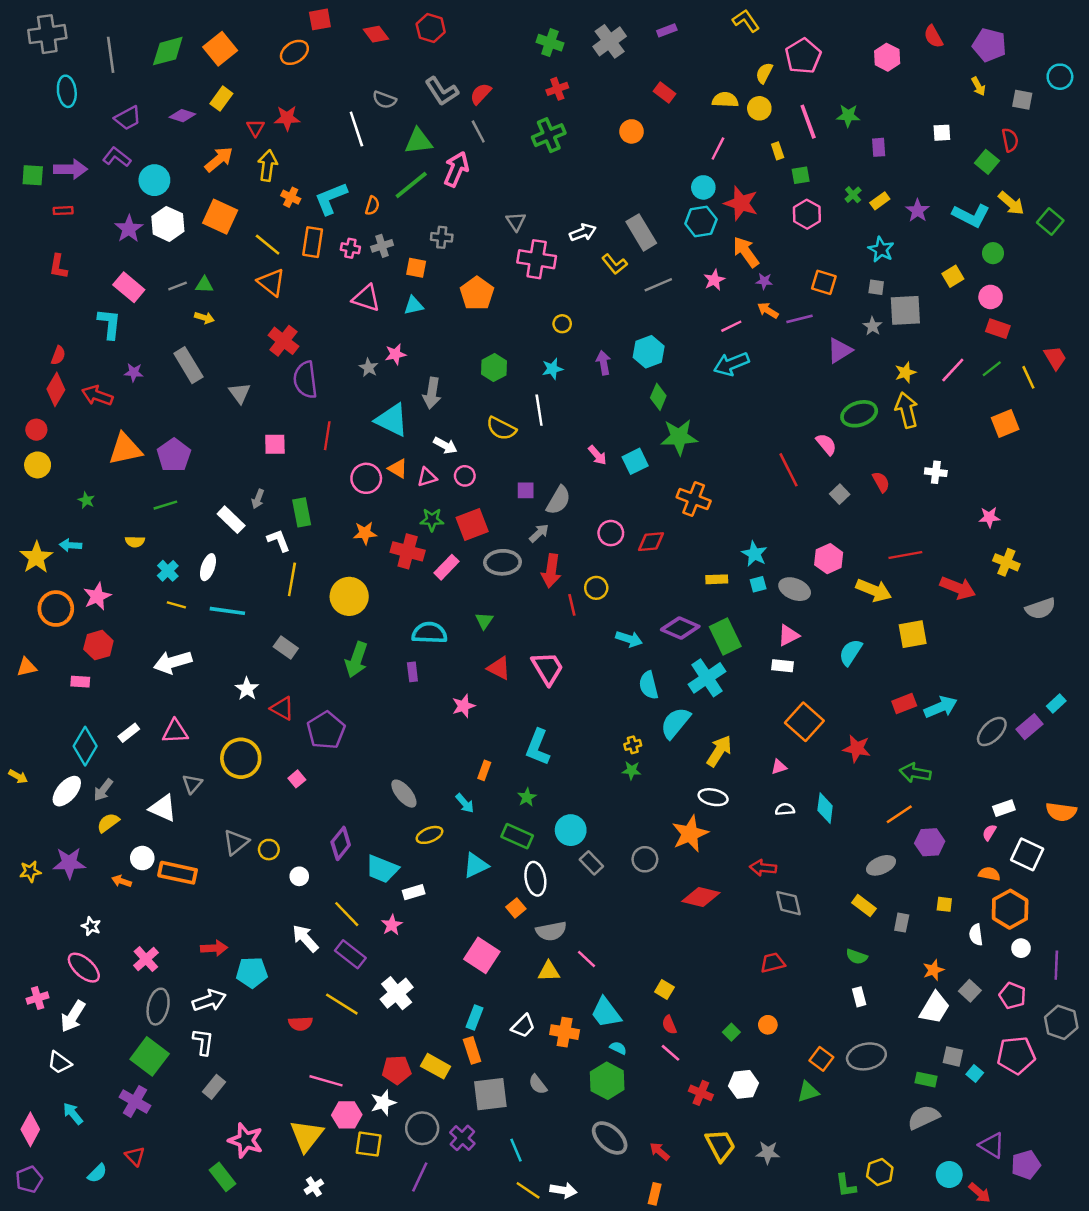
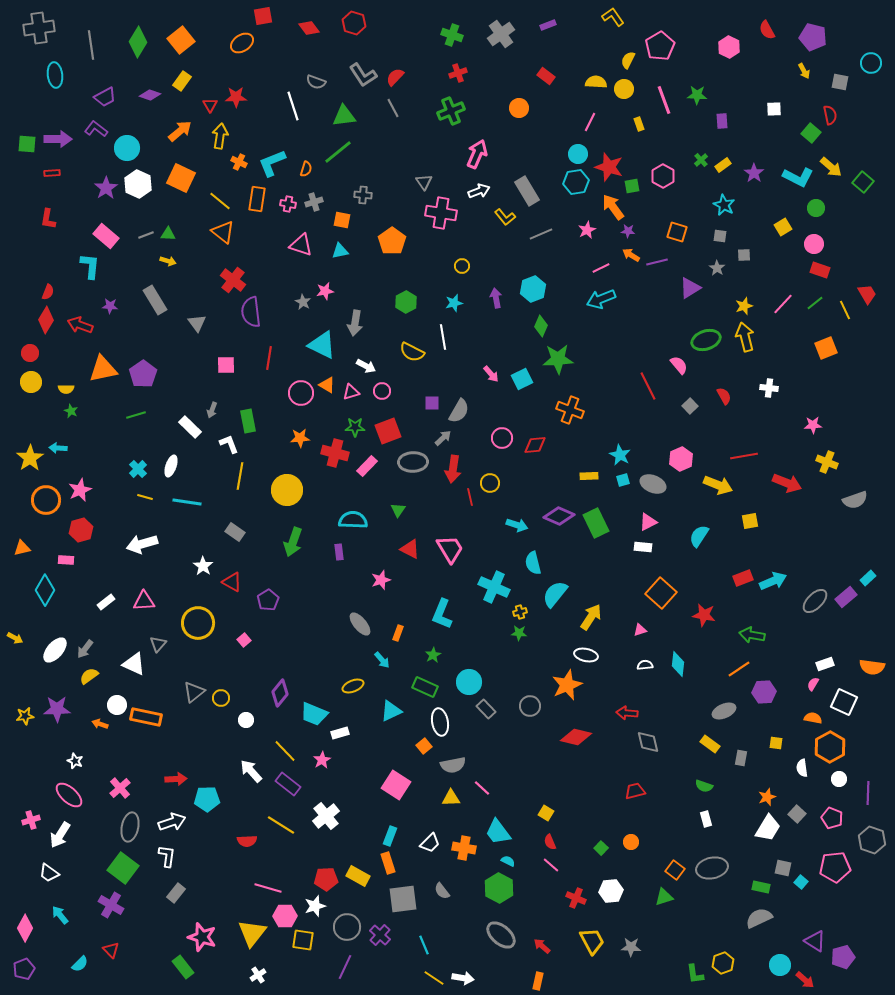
green diamond: (168, 51) -> (138, 42), turned -44
pink arrow: (456, 169) -> (477, 154), moved
green square: (801, 175) -> (632, 186), moved
gray square: (905, 310) -> (744, 255), size x0.5
yellow semicircle: (135, 542) -> (66, 389), moved
yellow square: (913, 634) -> (750, 521), size x0.7
cyan cross: (707, 678) -> (494, 587), moved, turned -32
purple pentagon: (326, 730) -> (268, 600), size x0.7
cyan diamond: (85, 746) -> (45, 590), moved
gray ellipse: (404, 794) -> (360, 624), moved

